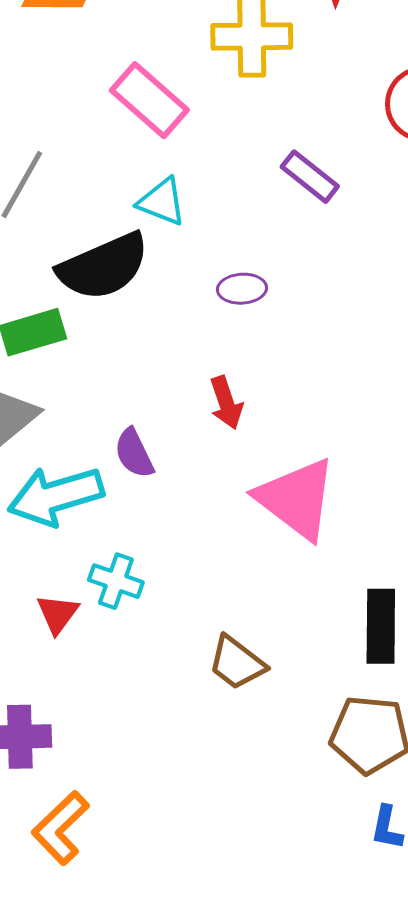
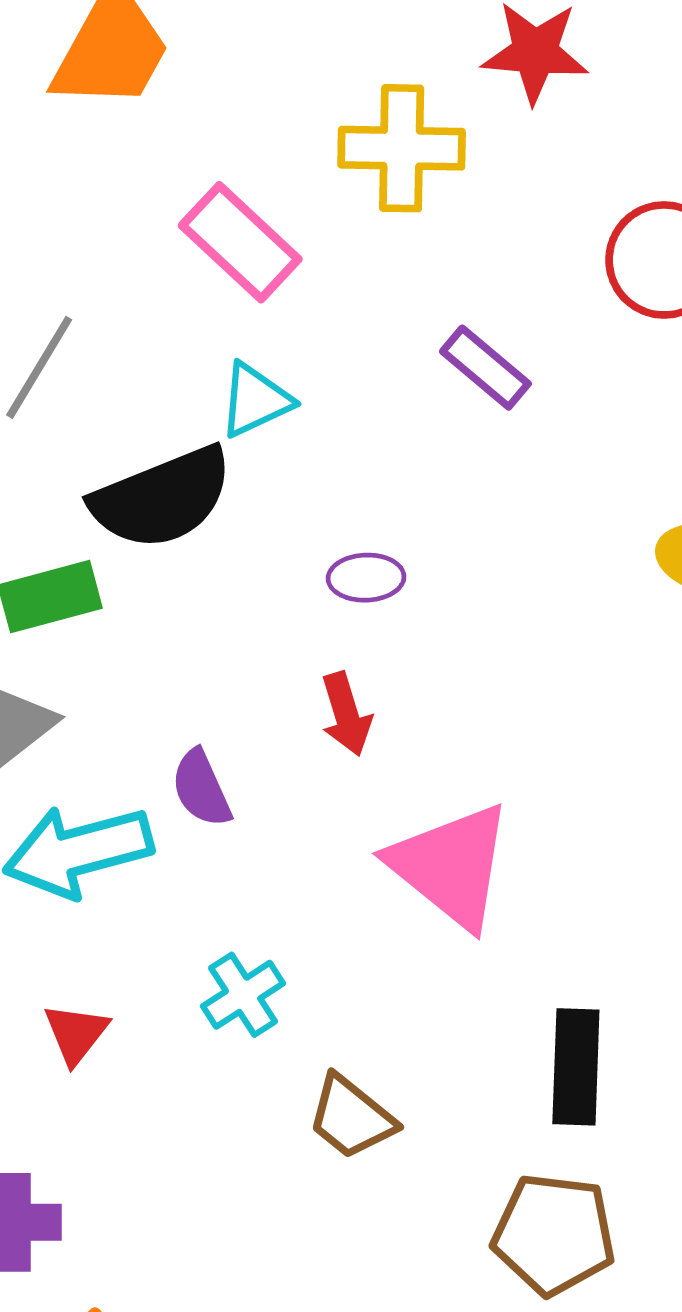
cyan triangle: (162, 202) -> (255, 400), turned -48
purple ellipse: (242, 289) -> (366, 578), moved
cyan cross: (116, 581) -> (243, 995), moved, turned 36

